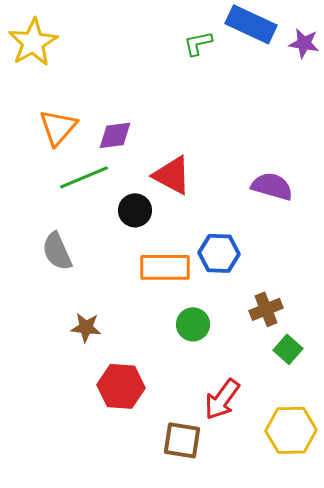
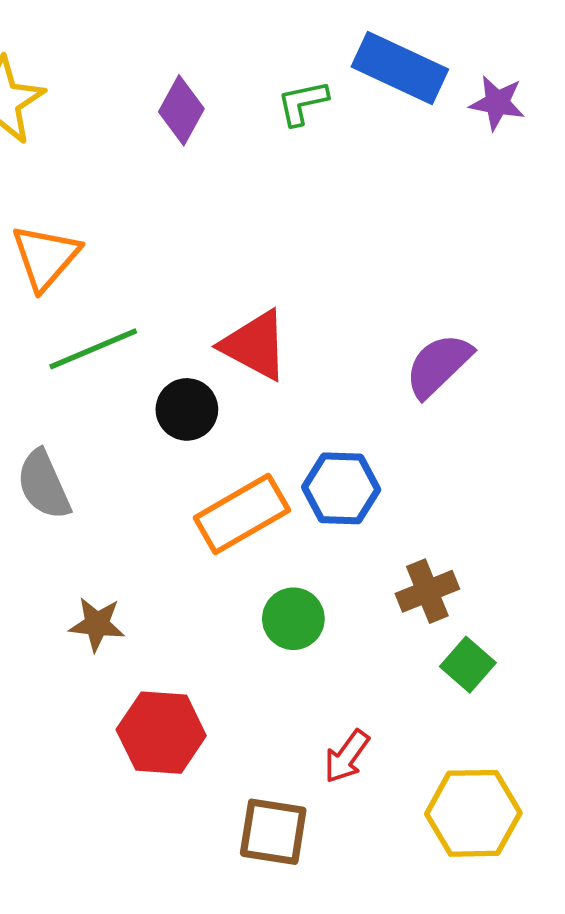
purple diamond: (115, 135) -> (181, 110), moved, turned -54
purple semicircle: (272, 186) -> (438, 365), turned -60
orange rectangle: (165, 267) -> (242, 514), turned -30
red arrow: (222, 399) -> (347, 756), size x0.7

